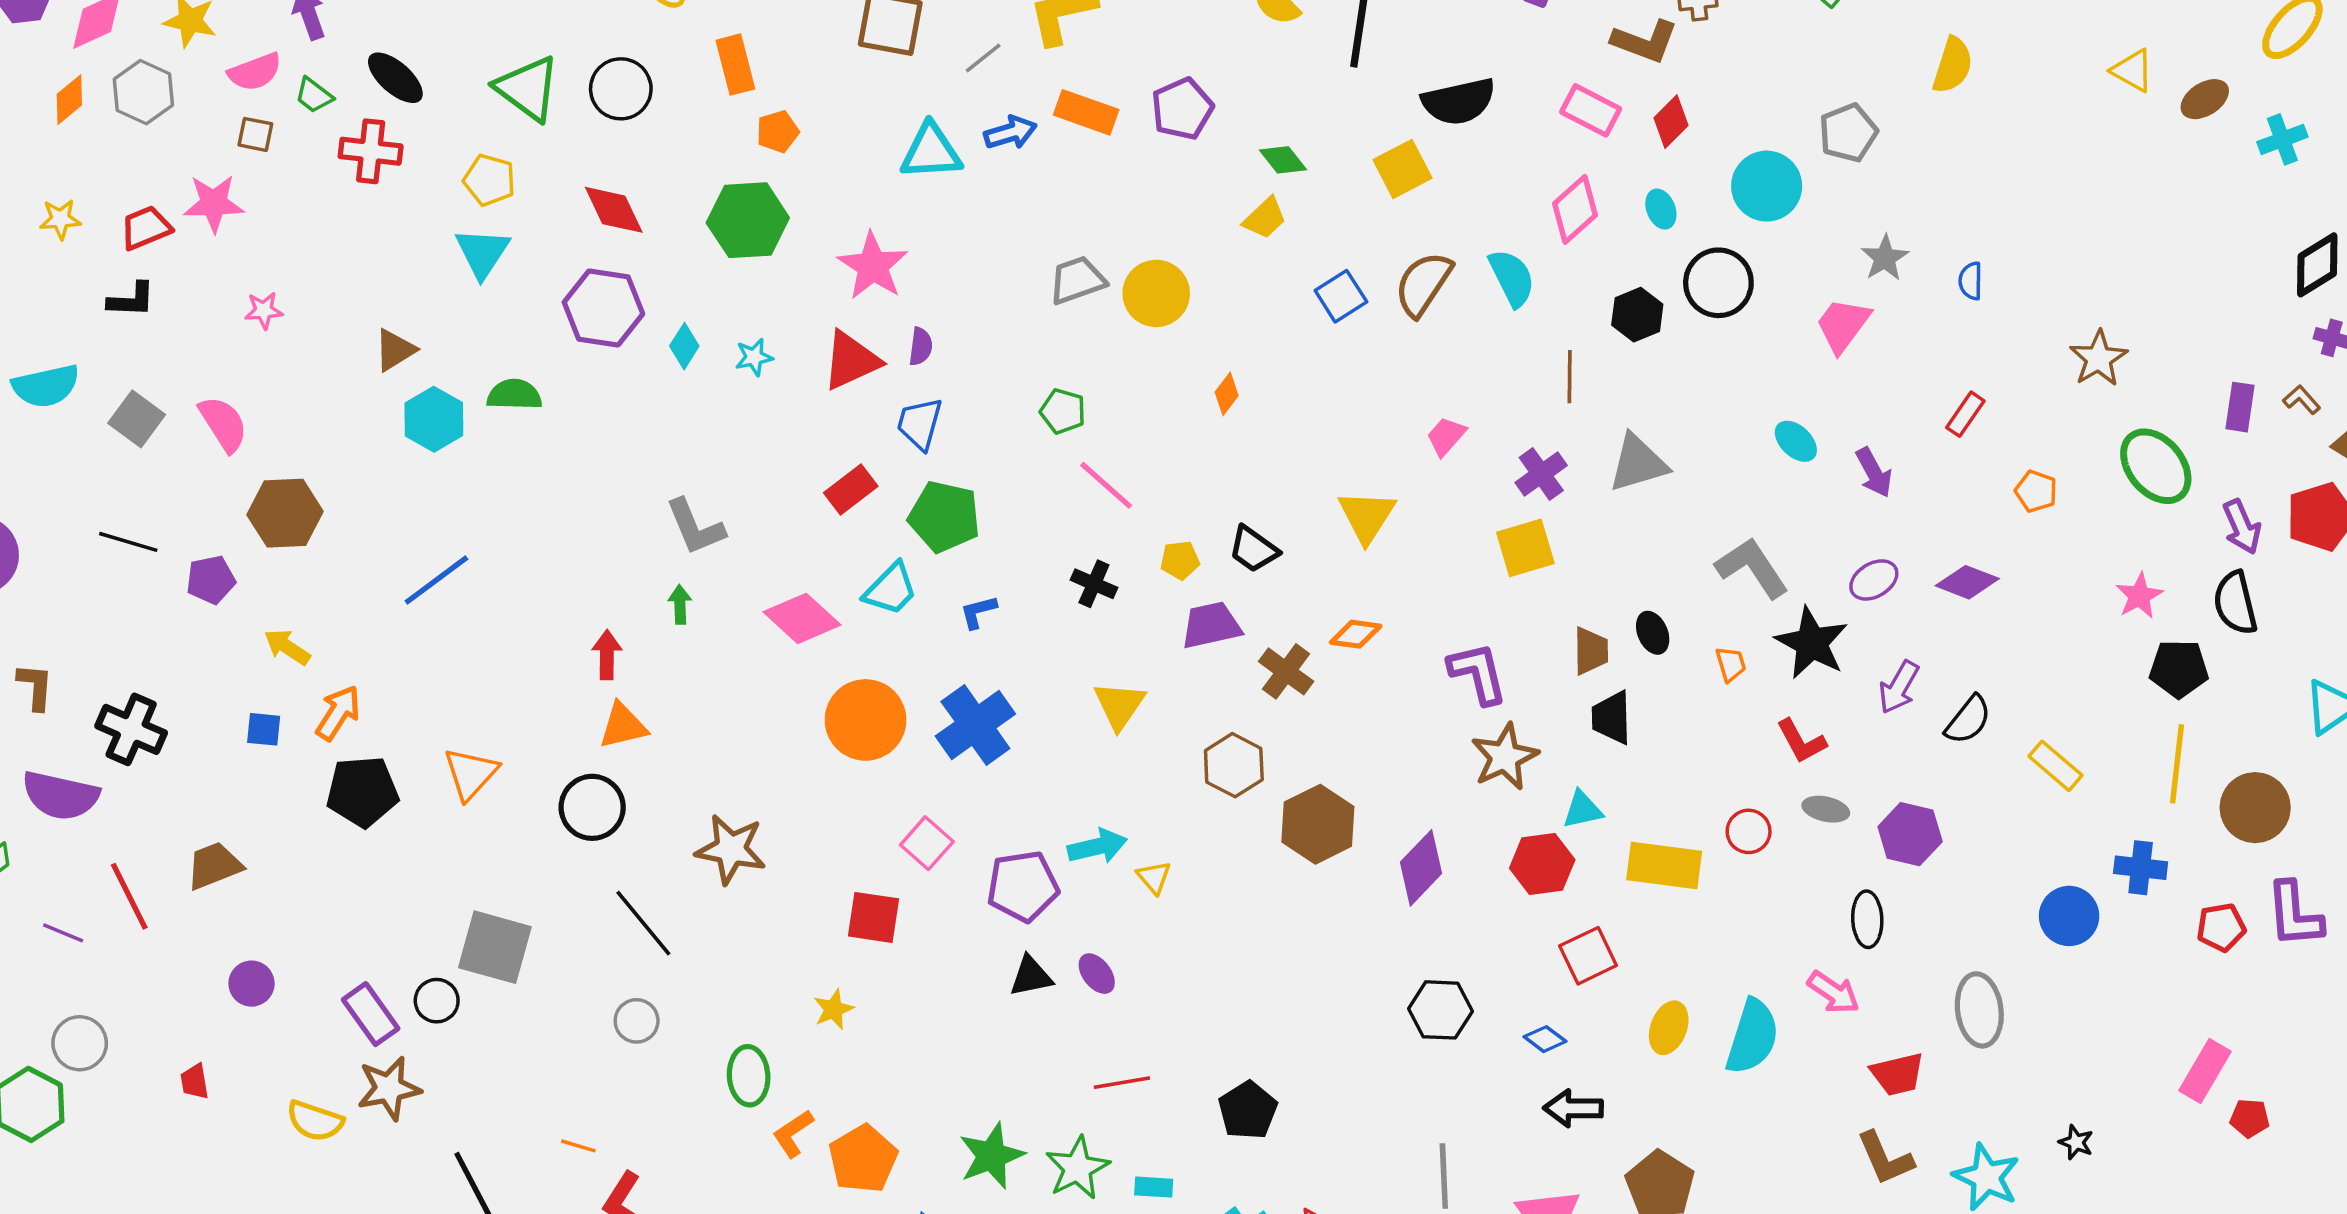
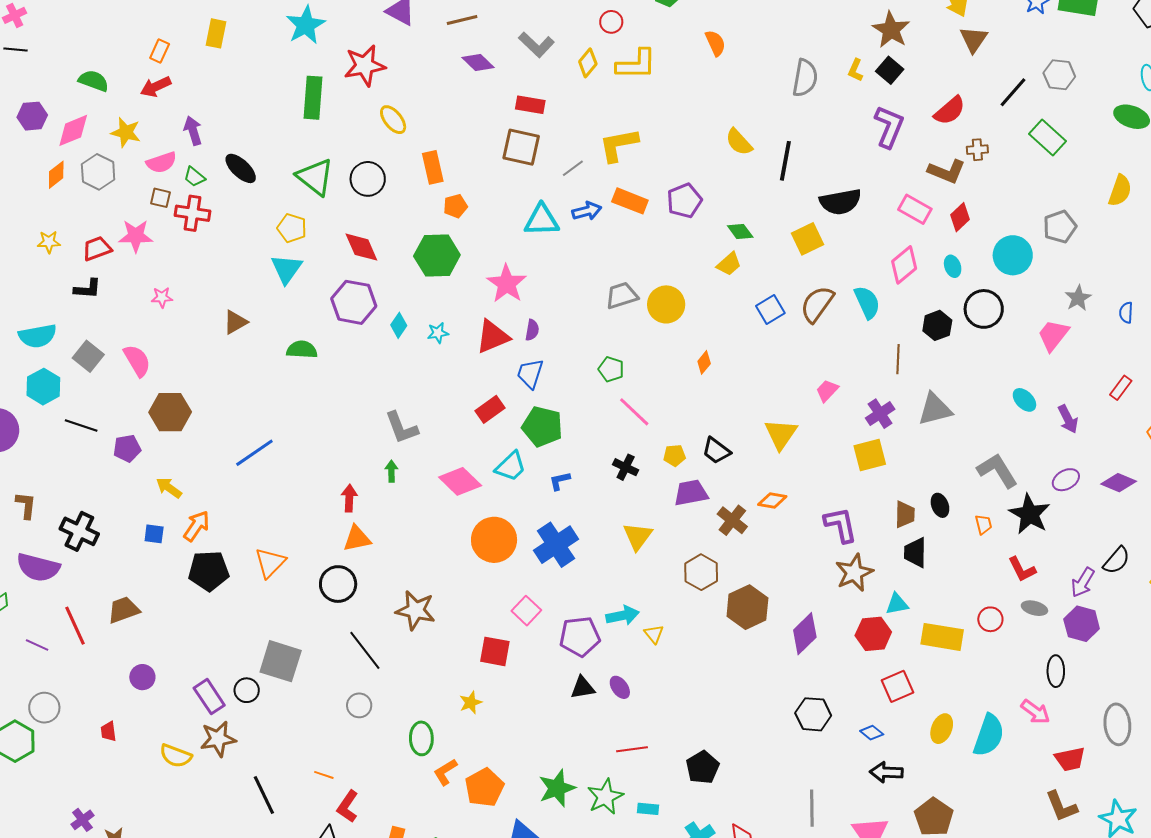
red cross: (371, 151) -> (192, 213), moved
cyan hexagon: (434, 419) -> (43, 387), moved
purple arrow: (1899, 687) -> (1083, 582), moved

